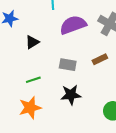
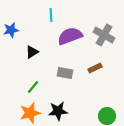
green line: (33, 80) -> (33, 87), turned -32
black star: (71, 95) -> (58, 111), moved

